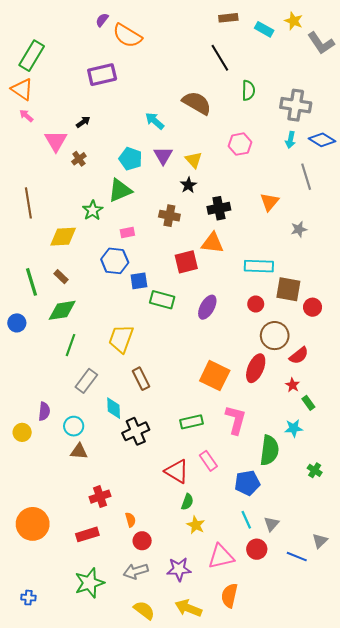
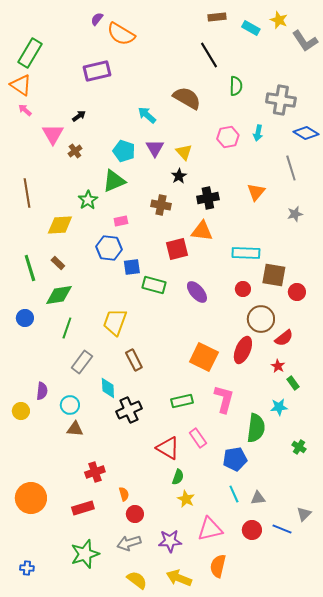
cyan arrow: (290, 140) -> (258, 133), moved
gray star: (299, 229) -> (295, 214), moved
purple ellipse: (207, 307) -> (197, 292), turned -70
blue circle: (17, 323) -> (25, 318), moved
gray triangle: (271, 524) -> (258, 498), turned 42
red circle: (257, 549) -> (252, 530), moved

